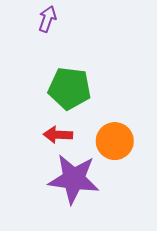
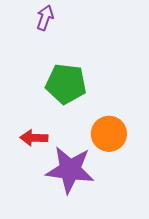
red arrow: (58, 135) -> (34, 138), moved

